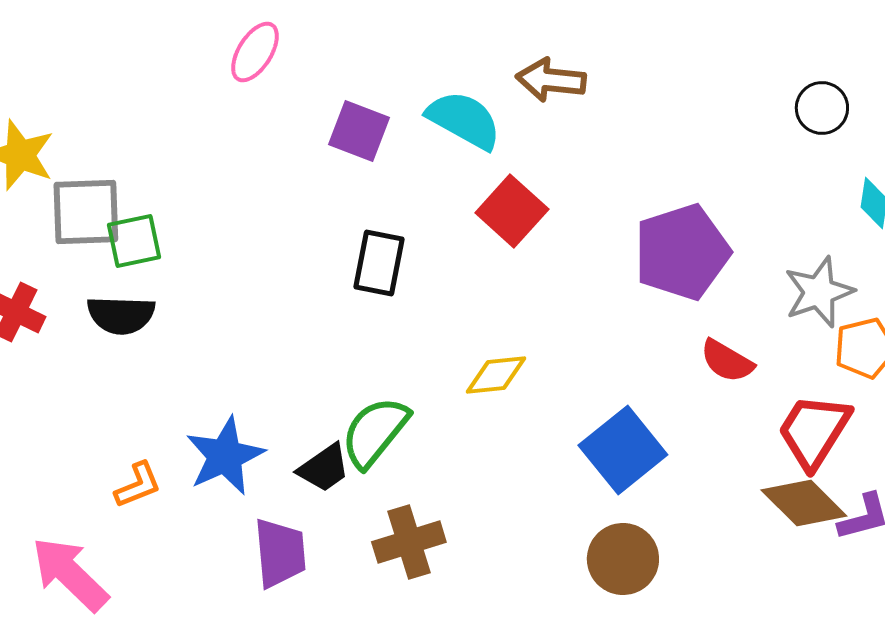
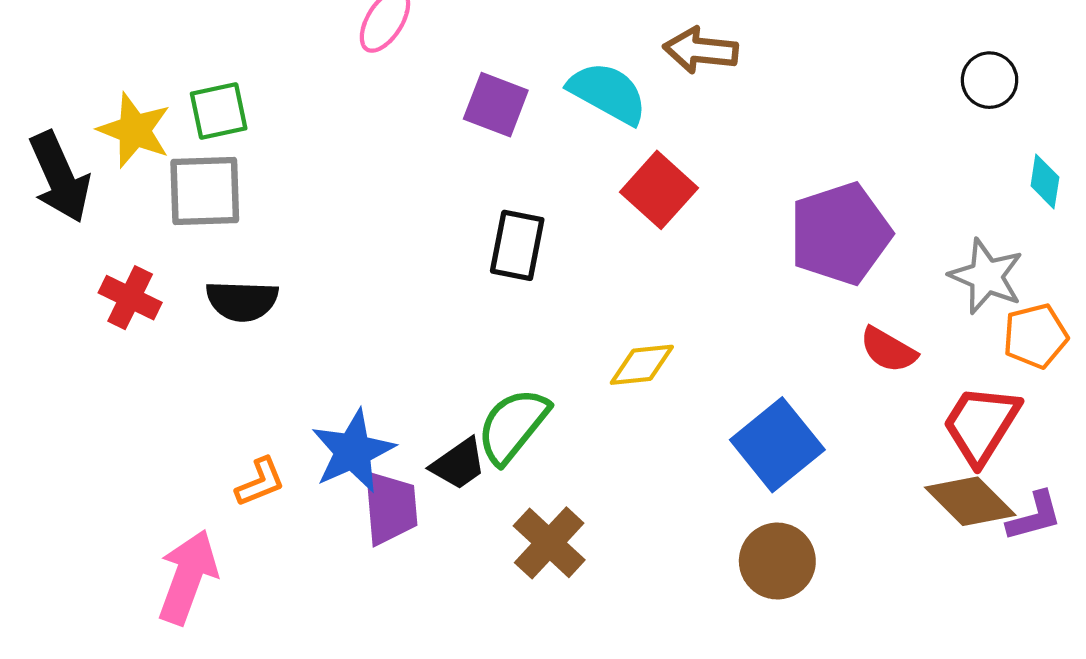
green square: (134, 241) -> (219, 111), moved
gray star: (819, 292) -> (986, 276), turned -30
brown cross: (409, 542) -> (549, 543), turned -30
purple trapezoid: (280, 553) -> (390, 508), moved
pink arrow: (70, 574) -> (188, 577), turned 66

